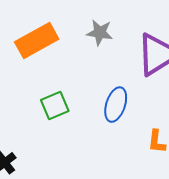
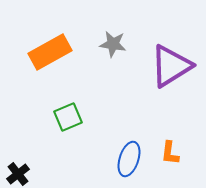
blue ellipse: (116, 105) -> (129, 159), moved

